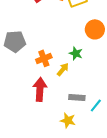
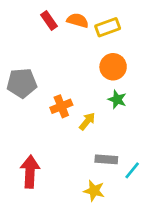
orange circle: (95, 29) -> (113, 67), moved
green star: (76, 53) -> (117, 99), moved
red arrow: (40, 89) -> (30, 172), moved

